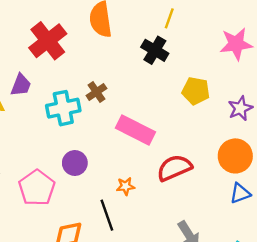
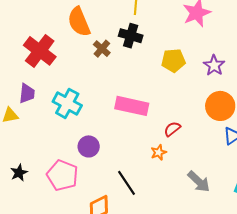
brown cross: (96, 92) -> (102, 49), moved
cyan cross: (63, 108) -> (67, 103), turned -36
red semicircle: (174, 168) -> (172, 129), size x0.6
orange star: (126, 186) -> (159, 152), moved

